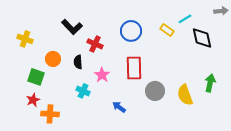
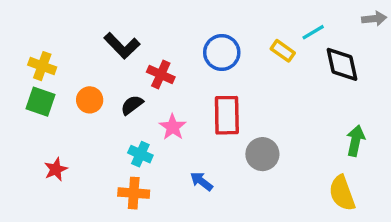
black semicircle: (78, 62) -> (132, 105), turned 56
green square: (36, 77) -> (41, 102), moved
yellow semicircle: (185, 95) -> (342, 193), moved
orange cross: (50, 114) -> (134, 193), moved

